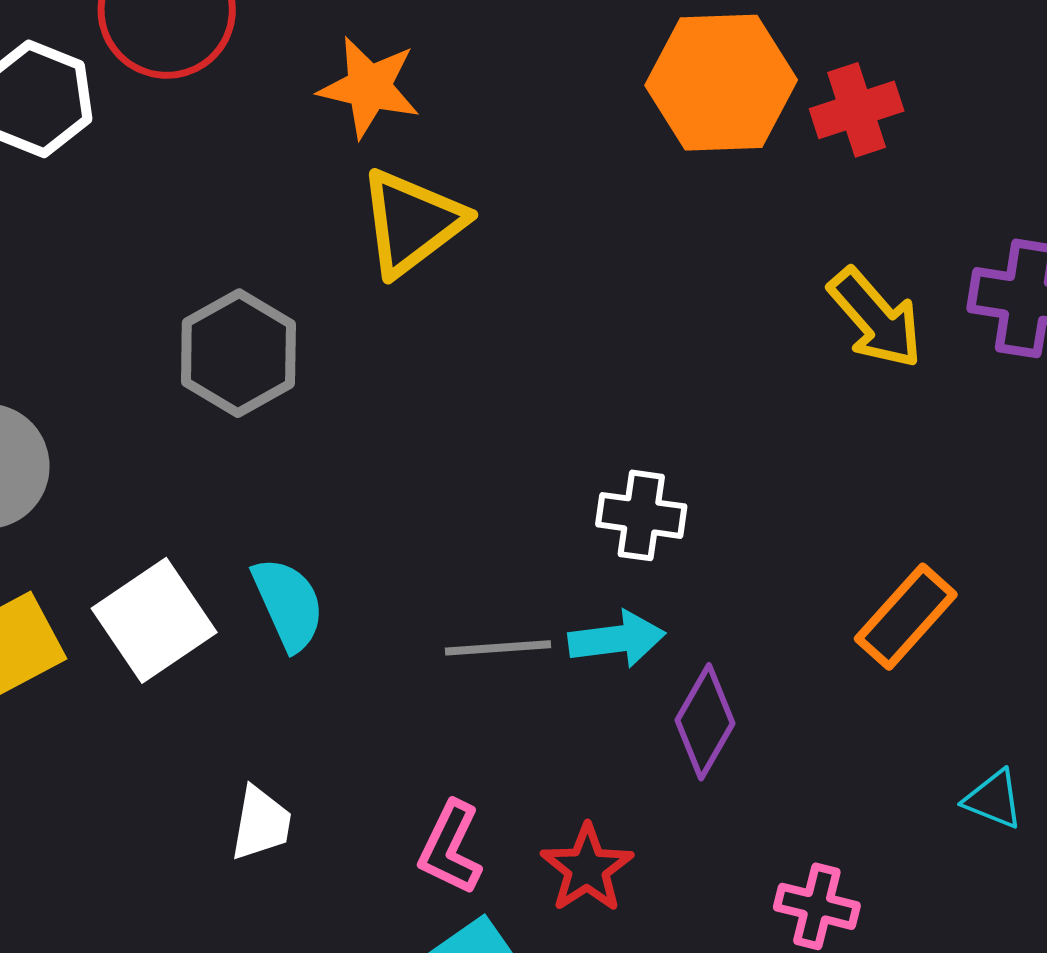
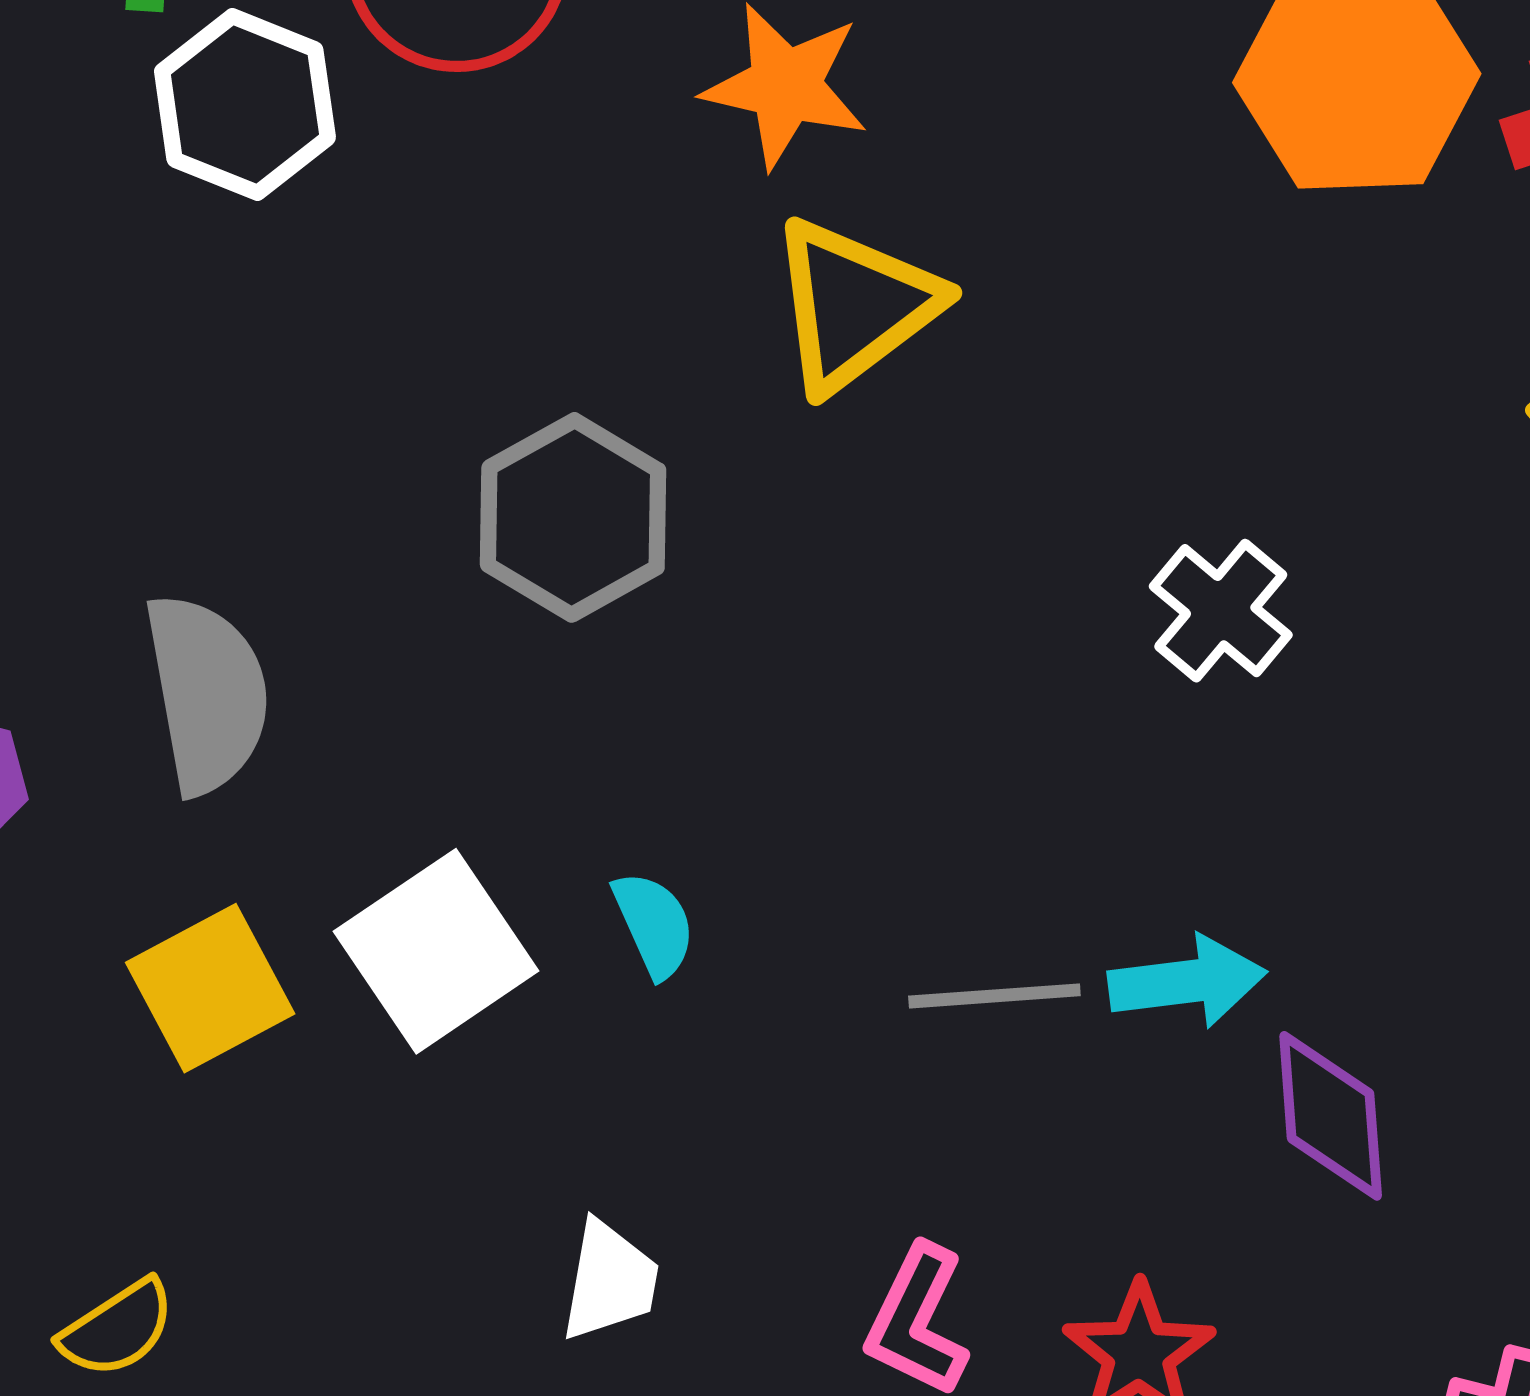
white cross: (641, 515) -> (1221, 611), moved, turned 32
cyan semicircle: (288, 604) -> (654, 925), size x0.7
purple diamond: (705, 722) -> (1331, 1116), turned -34

